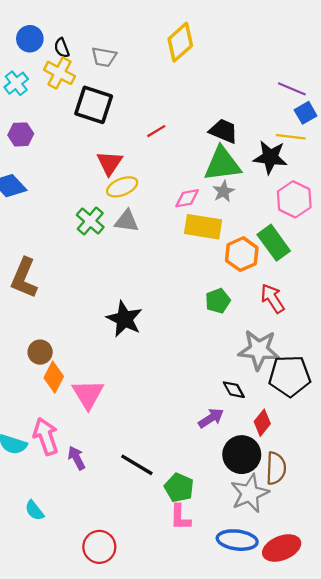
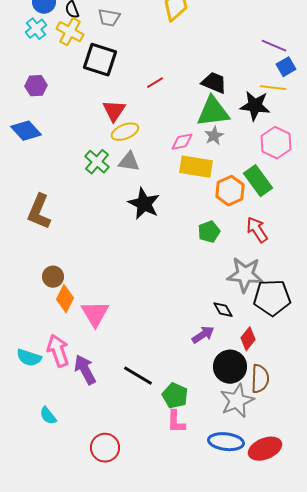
cyan cross: (16, 83) -> (36, 29), moved
black star: (124, 319) -> (144, 204), moved
purple arrow: (77, 458) -> (85, 370), size x1.4

